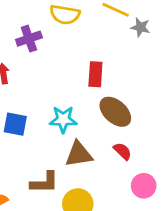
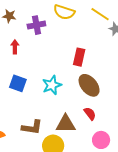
cyan star: (63, 119) -> (52, 85), turned -30
brown triangle: (79, 154) -> (66, 124), moved

